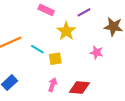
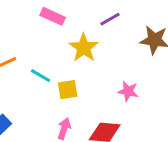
pink star: (97, 53) -> (128, 91), moved

